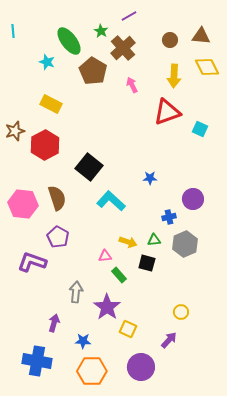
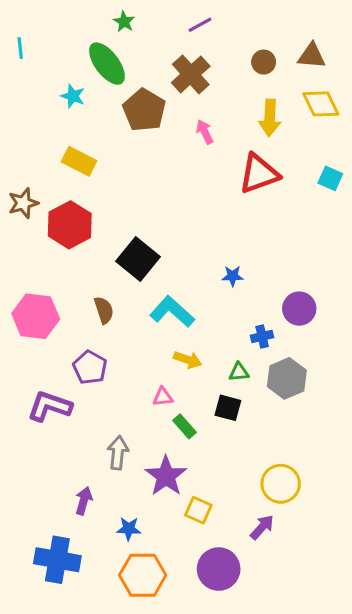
green star: (101, 31) -> (124, 22), moved
cyan square: (200, 129) -> (330, 178), moved
brown semicircle: (57, 198) -> (104, 310), moved, size x0.7
yellow arrow: (128, 242) -> (188, 360), moved
yellow circle: (181, 312) -> (281, 484), size x1.6

